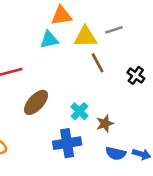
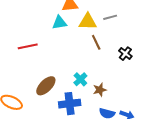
brown ellipse: (36, 102) -> (46, 86), moved

